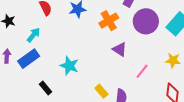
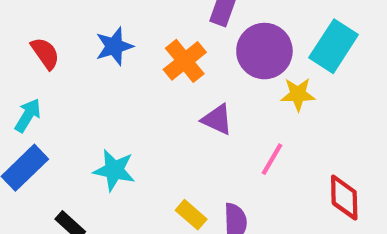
yellow star: (173, 60) -> (298, 94), moved

